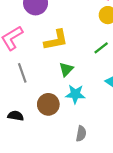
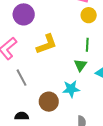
green line: (101, 48) -> (87, 45), turned -40
green triangle: (66, 69) -> (80, 65), moved

